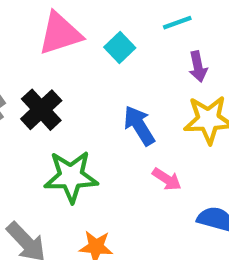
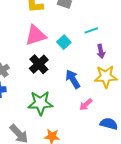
black cross: (41, 110) -> (39, 64), moved
pink arrow: (167, 179) -> (86, 105), turned 104

